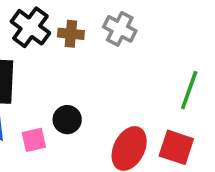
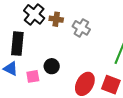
gray cross: (120, 29) -> (81, 28), moved

